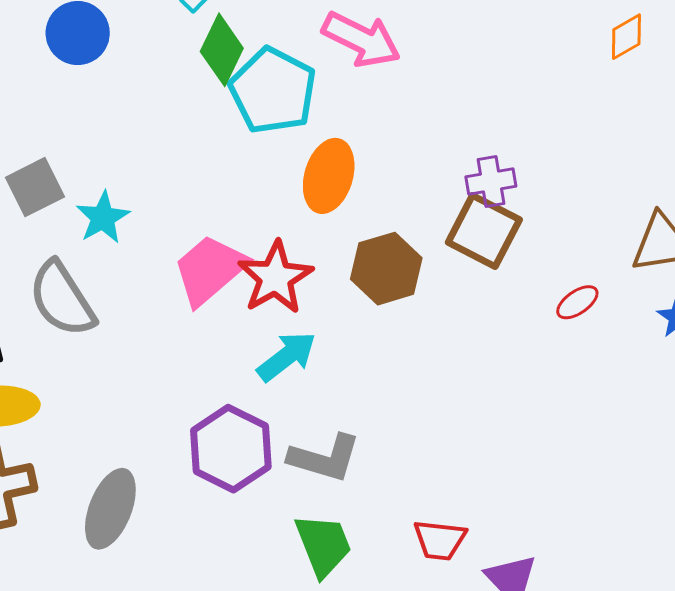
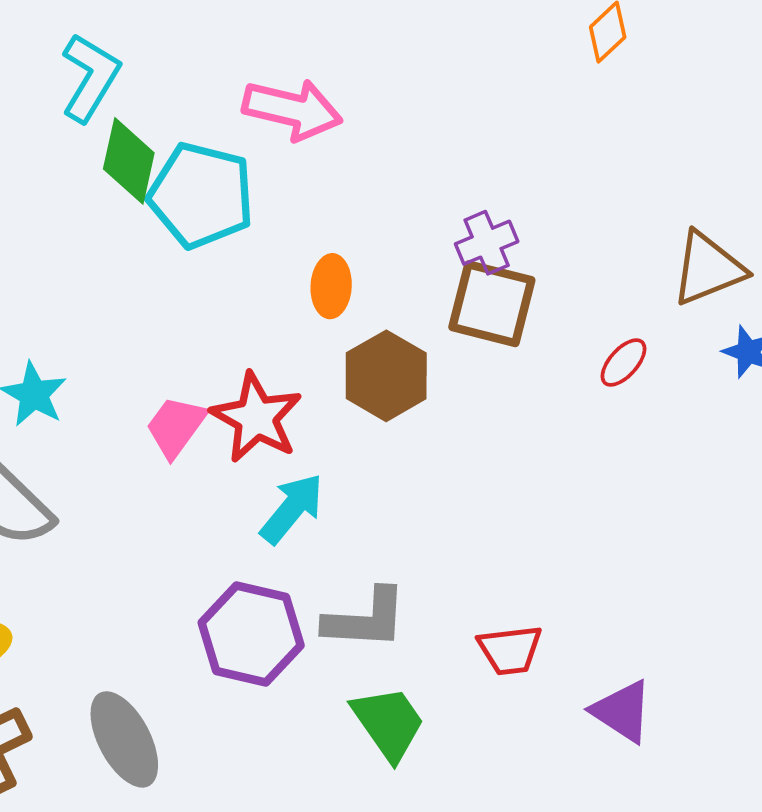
orange ellipse: (329, 176) -> (331, 286), moved, size x0.7
pink trapezoid: (210, 270) -> (176, 427), size x0.7
gray ellipse: (110, 509) -> (124, 739), turned -36
red trapezoid: (440, 540) -> (510, 650), moved

